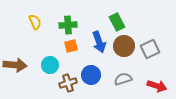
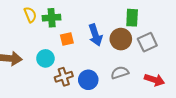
green rectangle: (117, 22) -> (132, 18), moved, turned 30
green cross: (68, 25) -> (52, 18), moved
blue circle: (91, 75) -> (88, 80), moved

